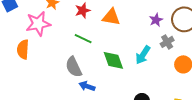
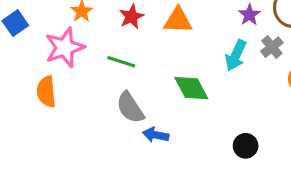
green line: (83, 39) -> (121, 62), moved
cyan arrow: (143, 55) -> (236, 55), moved

